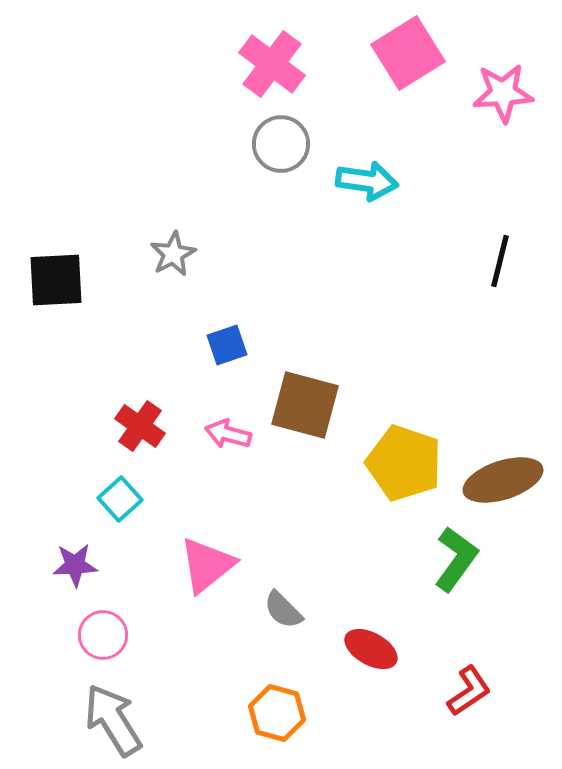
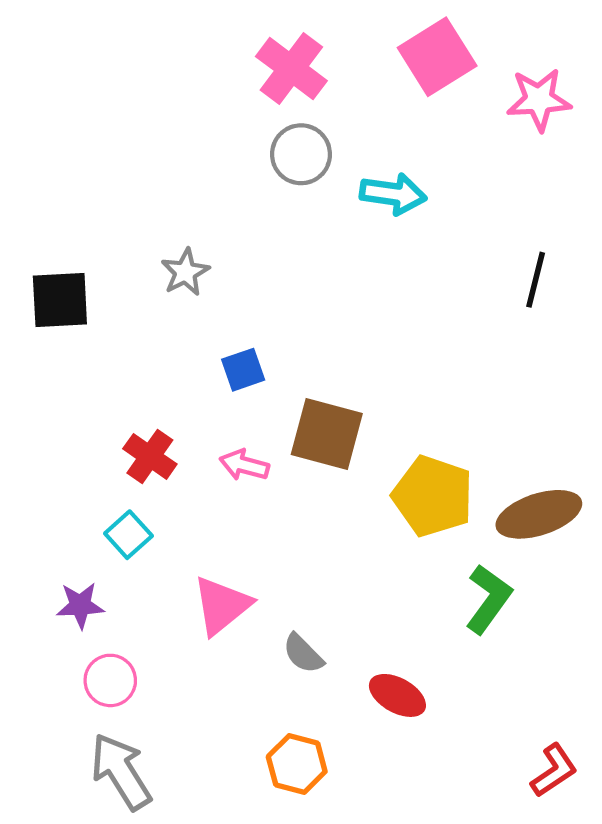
red L-shape: (469, 691) -> (554, 770), moved

